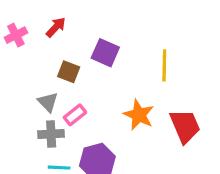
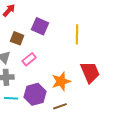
pink rectangle: (75, 115) -> (29, 59), moved
orange star: (139, 115) -> (61, 81), moved, turned 30

